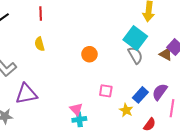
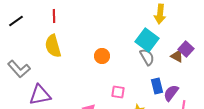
yellow semicircle: (40, 44) -> (53, 46), size x1.6
blue rectangle: (140, 95) -> (157, 86), moved, turned -56

